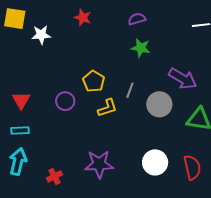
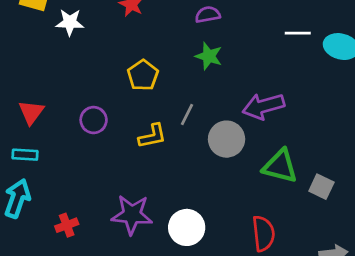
purple arrow: (183, 79) -> (263, 106), turned 128
yellow pentagon: (94, 81) -> (143, 75), moved
white circle: (155, 162) -> (187, 227), moved

